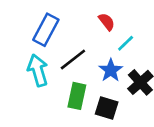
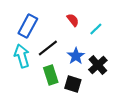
cyan line: (126, 43) -> (96, 29), moved
green rectangle: (77, 96) -> (51, 75), turned -30

